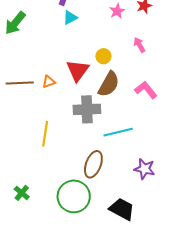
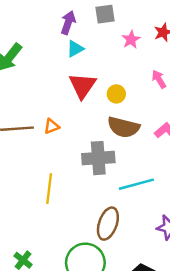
red triangle: (78, 70) -> (82, 86), moved
brown semicircle: (109, 84) -> (124, 127), turned 76

